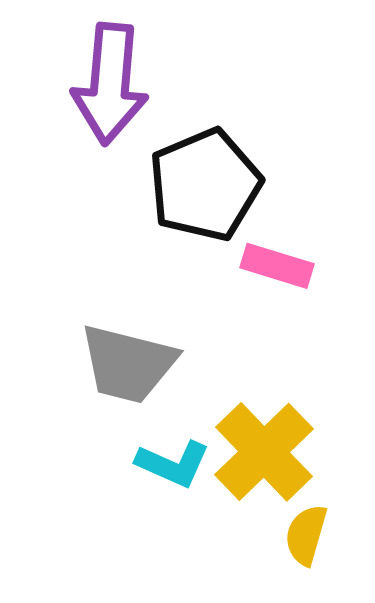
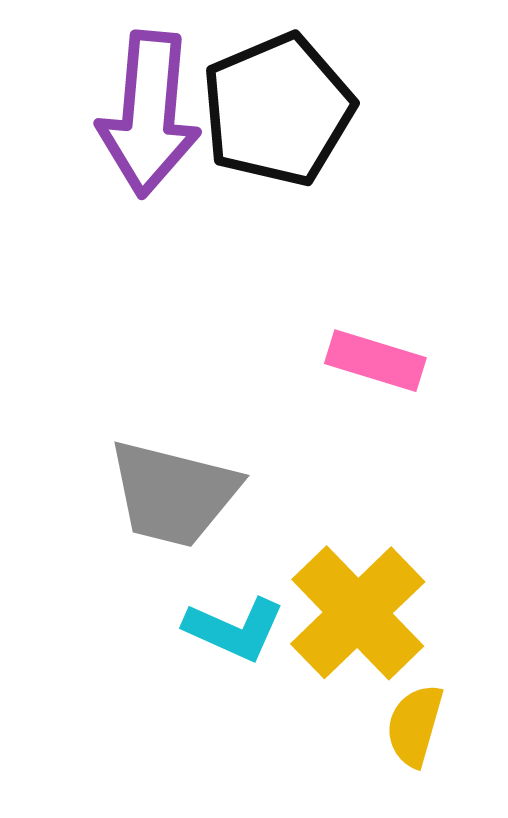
black pentagon: (205, 185) -> (278, 110), moved

